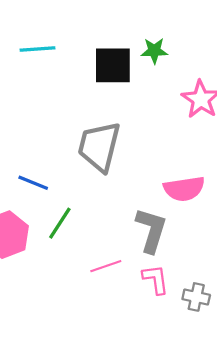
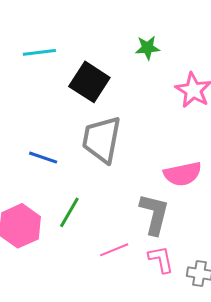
black square: (113, 65) -> (89, 82), moved, turned 36
blue line: (33, 183) -> (43, 158), moved

